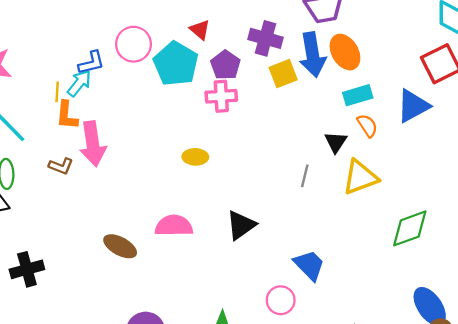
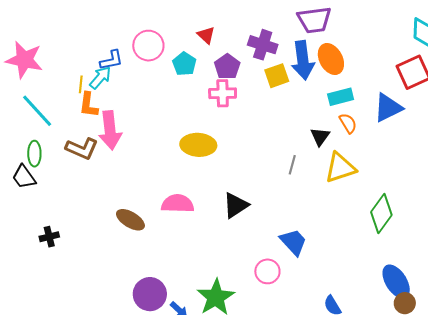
cyan pentagon: (176, 64) -> (184, 64), size x0.6
yellow ellipse: (195, 157) -> (198, 145), size x1.6
brown L-shape: (61, 166) -> (82, 149), size x1.5
green diamond: (410, 228) -> (381, 213), turned -36
black cross: (27, 269) -> (49, 237), size x0.7

